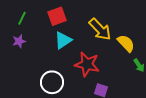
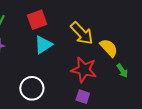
red star: (87, 64) -> (84, 70), moved

